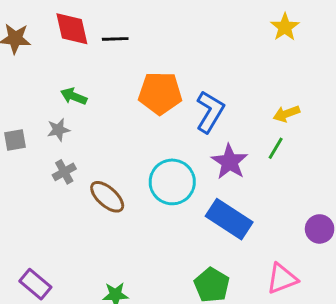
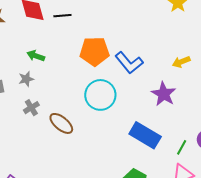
blue L-shape: (210, 112) -> (129, 63), turned 112
green line: (276, 148) -> (182, 147), moved
purple star: (230, 162) -> (164, 94), moved
cyan circle: (172, 182) -> (100, 95), moved

